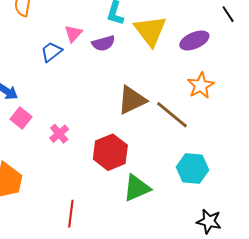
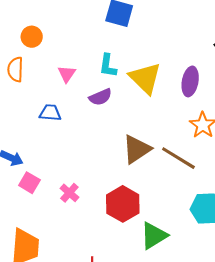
pink triangle: (73, 34) -> (67, 74), moved
purple ellipse: (194, 40) -> (190, 81), turned -48
blue trapezoid: (51, 52) -> (50, 113), turned 50

